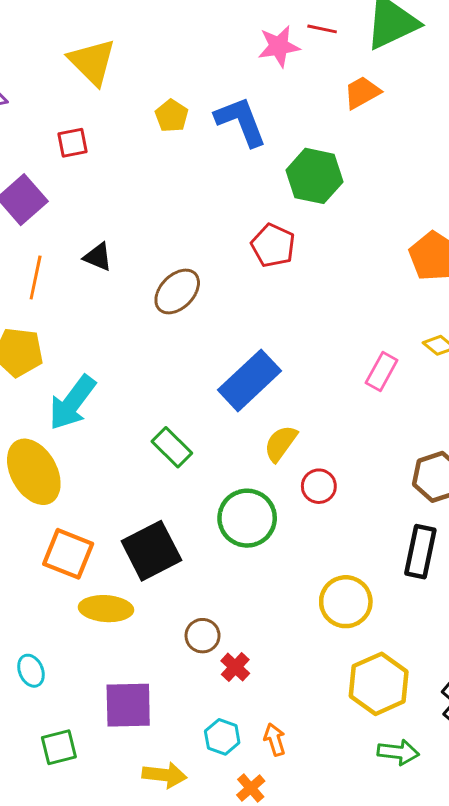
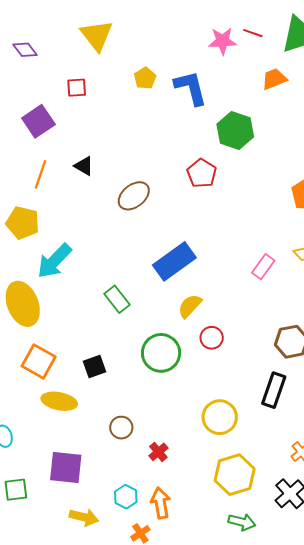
black square: (151, 551) -> (94, 366), size x0.6
red cross: (235, 667) -> (158, 452), moved
orange arrow: (275, 740) -> (161, 503), size x1.4

